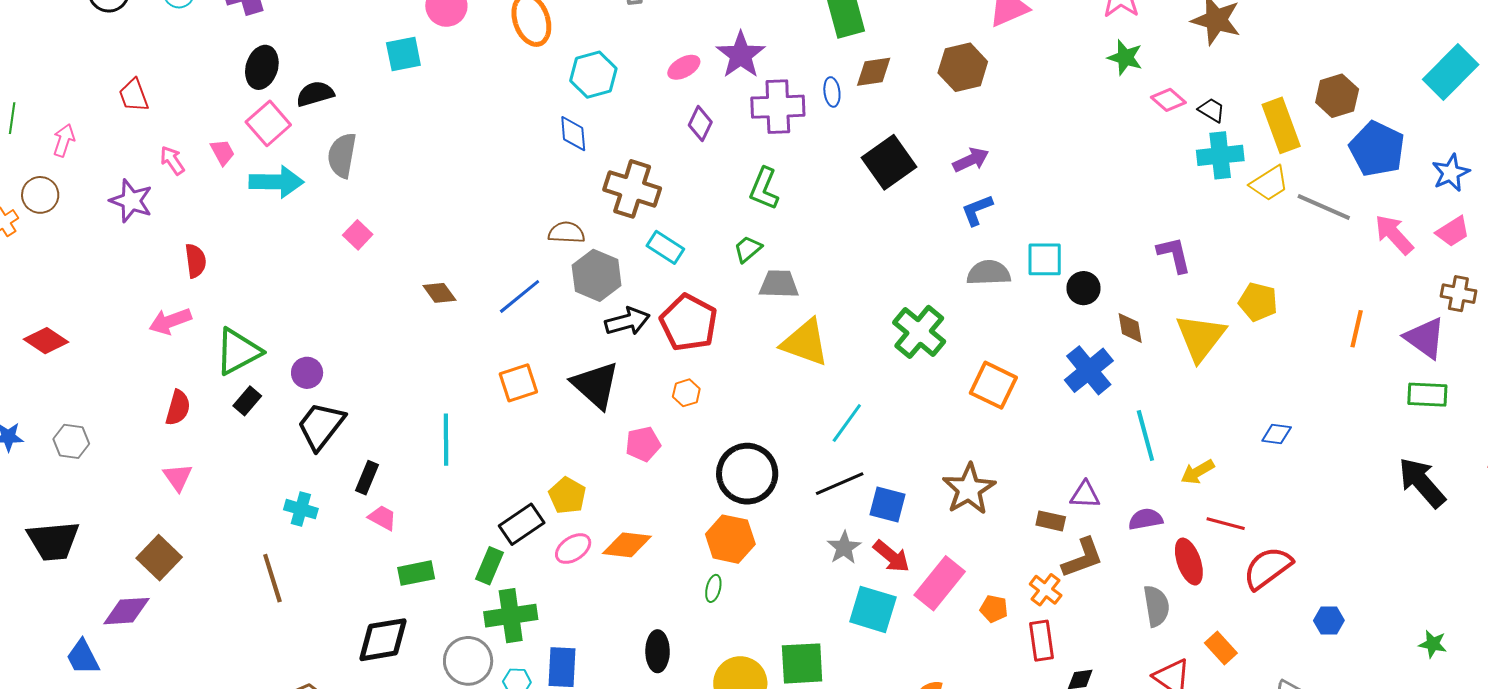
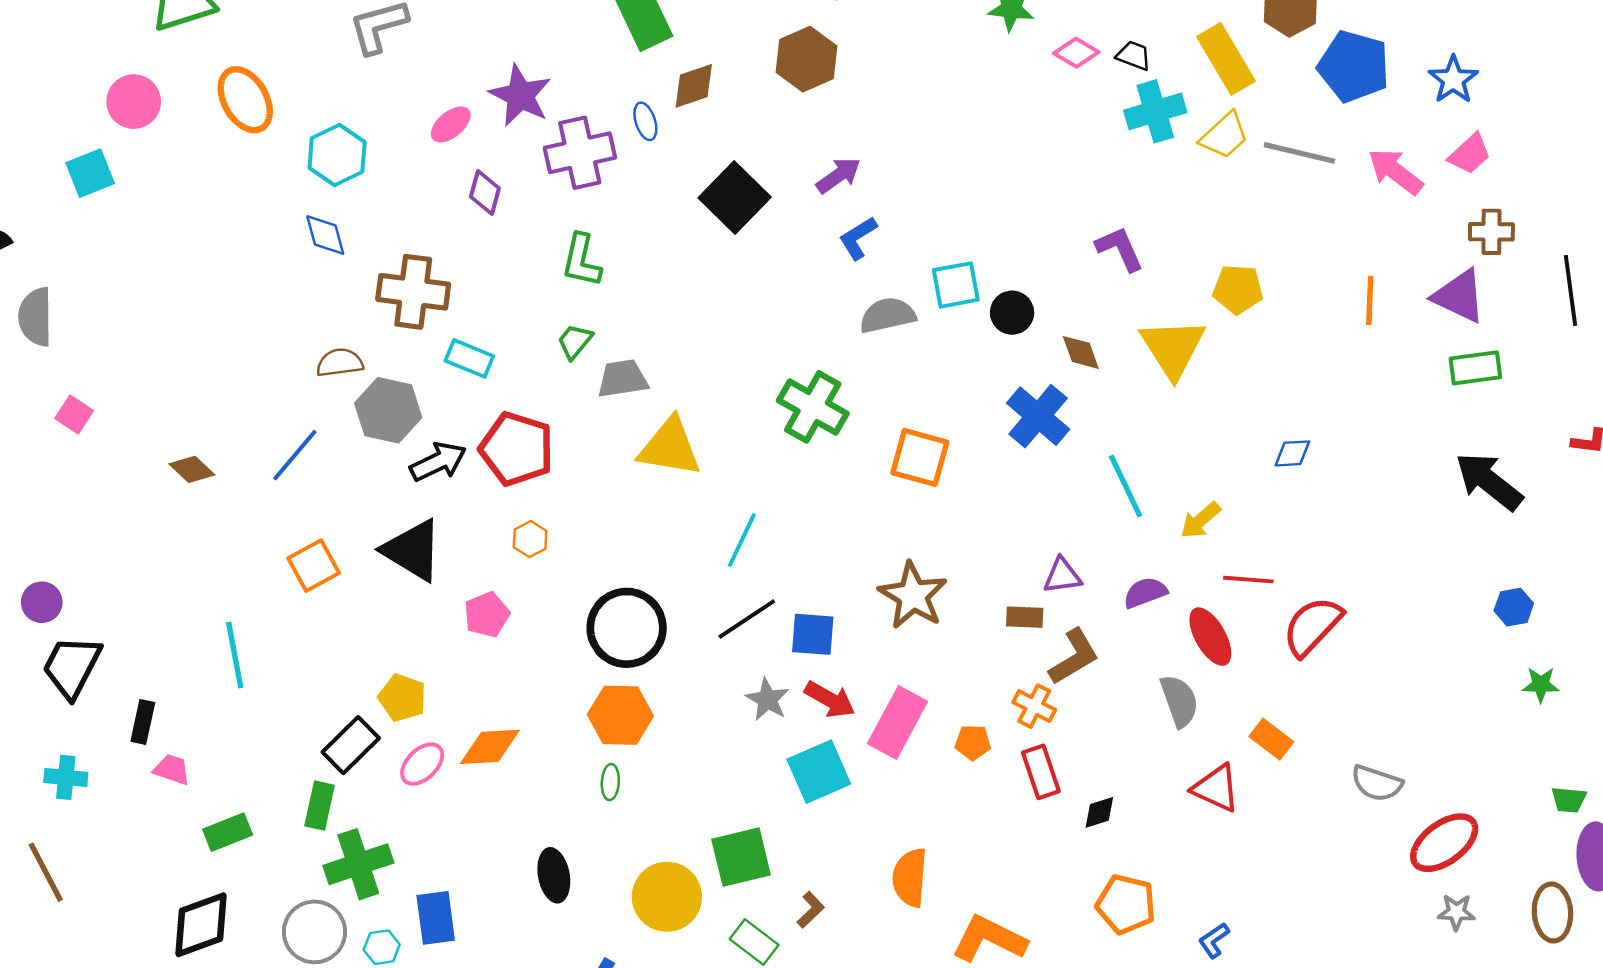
cyan square: (873, 609) -> (819, 772), turned -30
blue hexagon: (1329, 621) -> (1514, 607), moved

